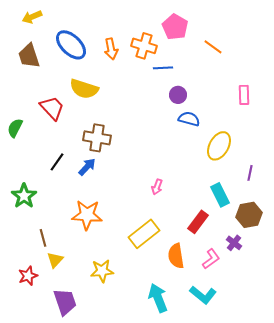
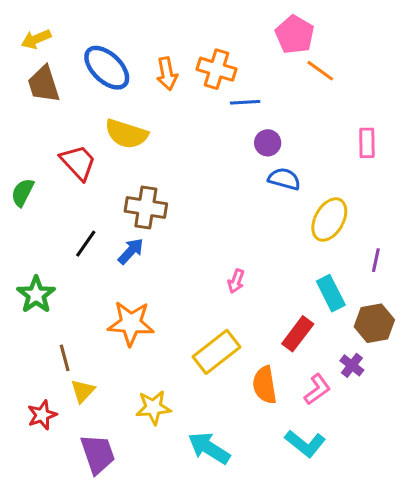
yellow arrow: (32, 17) -> (36, 39), moved
pink pentagon: (175, 27) -> (295, 35), moved
cyan arrow: (158, 298) -> (209, 448), moved, turned -36

